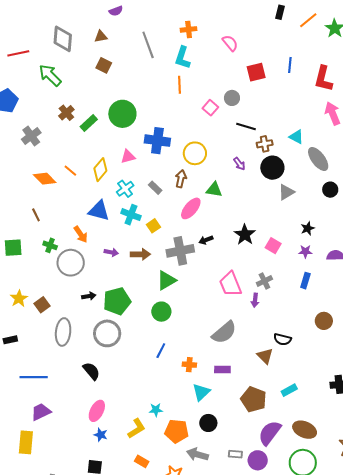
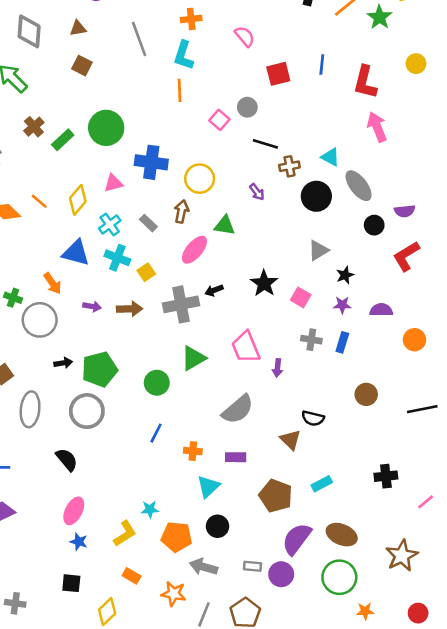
black circle: (272, 168) -> (316, 196), moved
gray triangle: (286, 192) -> (318, 250), moved
green triangle: (166, 280) -> (193, 358), moved
gray cross: (264, 281) -> (311, 340), moved, turned 35

